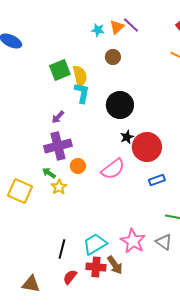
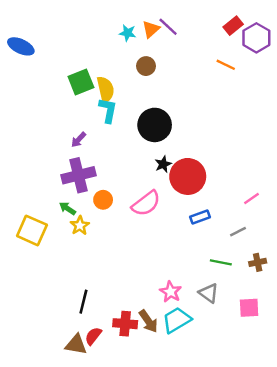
pink star: (133, 241) -> (171, 292), size x0.7
cyan trapezoid: (95, 244) -> (177, 320), moved
brown triangle: (31, 284) -> (76, 345), moved

